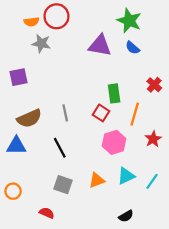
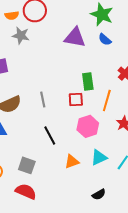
red square: (101, 113) -> (76, 99), turned -35
black line: (60, 148) -> (50, 135), moved
gray square: (63, 185) -> (27, 165), moved
red semicircle: (47, 213) -> (26, 191), size x1.5

